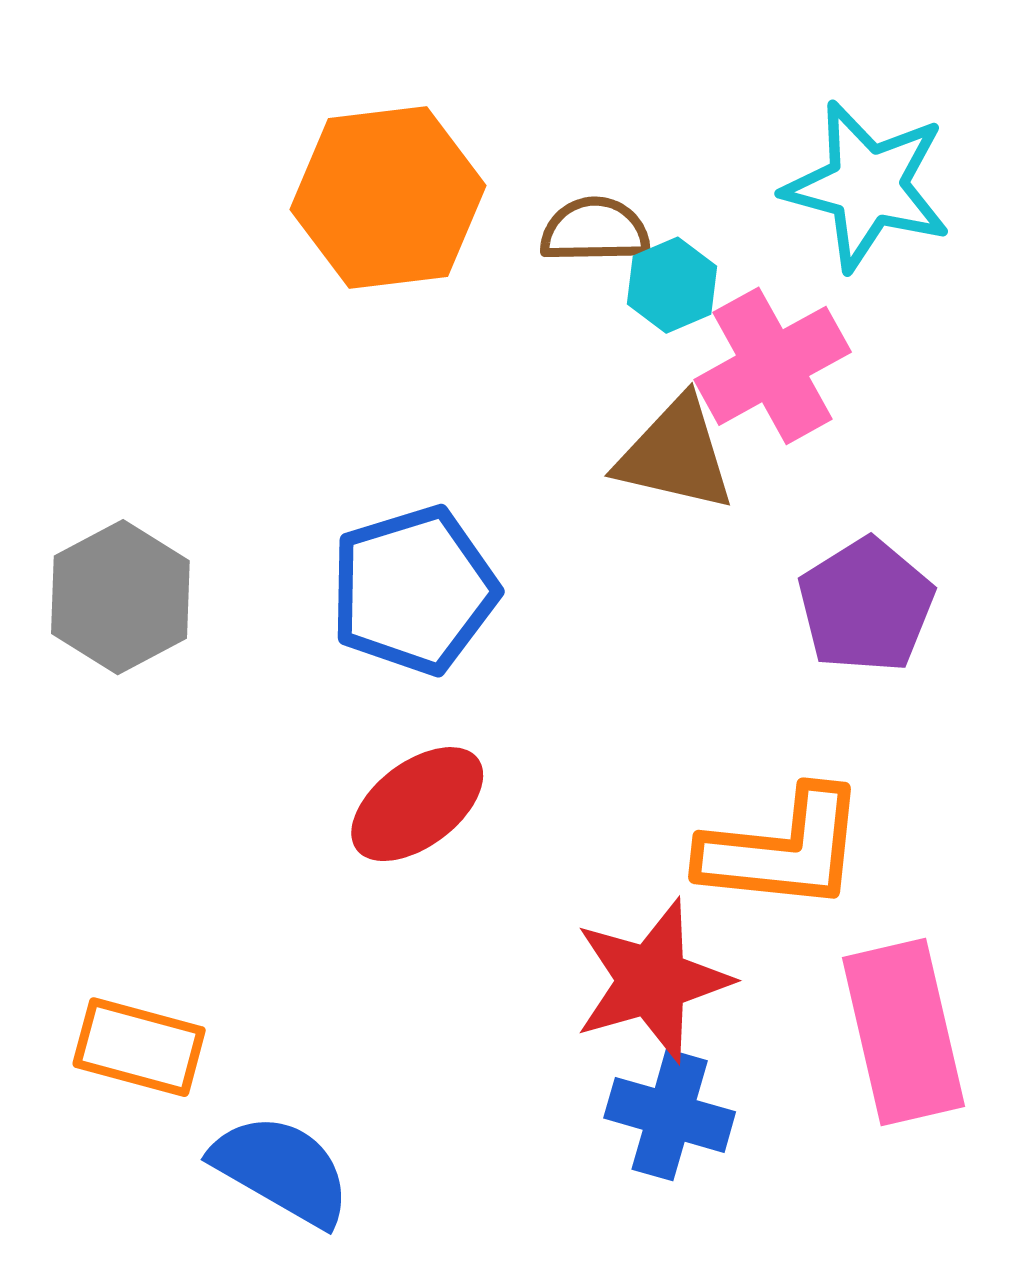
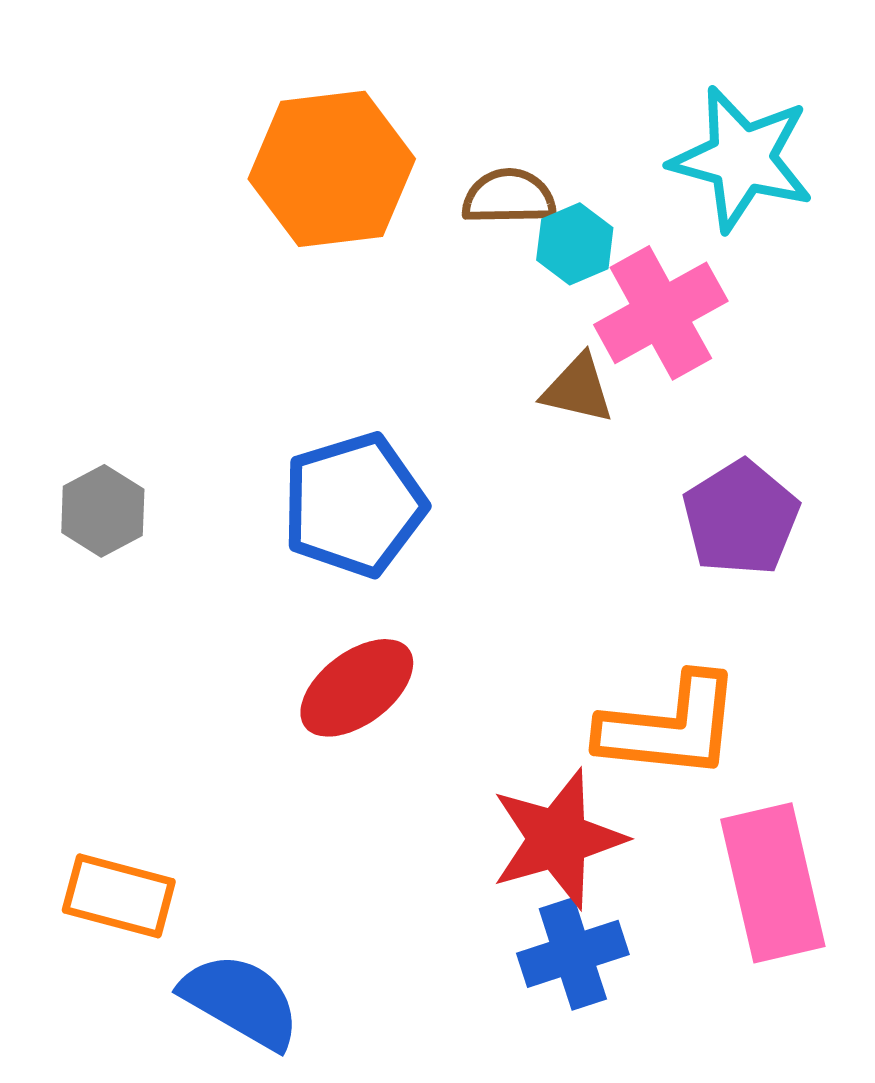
brown triangle: (676, 455) -> (578, 389), size x0.7
gray hexagon: (120, 597) -> (103, 511), size x0.7
blue cross: (670, 1115) -> (573, 954), turned -34

